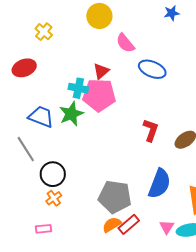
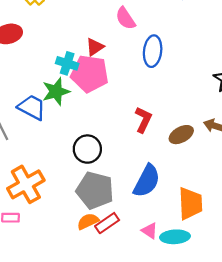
blue ellipse: (152, 69) -> (153, 51), turned 68
blue trapezoid: (41, 117) -> (32, 107), moved
black circle: (53, 174) -> (87, 149), moved
orange cross: (54, 198) -> (26, 184), size x2.0
pink triangle: (167, 227) -> (150, 231), turned -35

